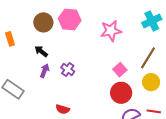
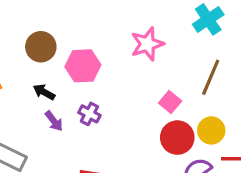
pink hexagon: (70, 20) -> (83, 66), moved
purple arrow: (45, 71) -> (54, 121), turned 128
yellow circle: (151, 82) -> (211, 130), moved

